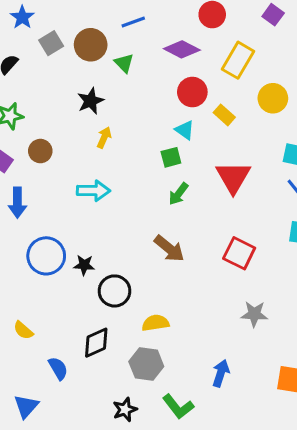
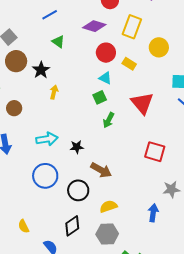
blue line: (133, 22) -> (50, 15), moved
brown circle: (91, 45) -> (16, 61), moved
cyan arrow: (93, 191) -> (47, 139), moved
brown arrow: (169, 249) -> (101, 170), moved
blue circle: (46, 256) -> (45, 176), moved
black star: (84, 265) -> (77, 147), moved
yellow semicircle: (23, 330) -> (24, 226), turned 32
blue arrow: (221, 373) -> (153, 213), moved

